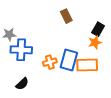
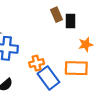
black rectangle: (98, 29) -> (71, 21), moved, turned -32
blue rectangle: (69, 60) -> (48, 78), moved, turned -55

